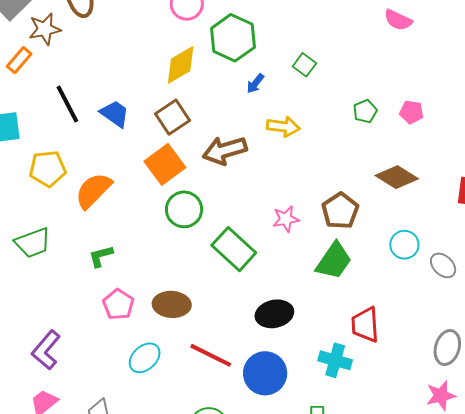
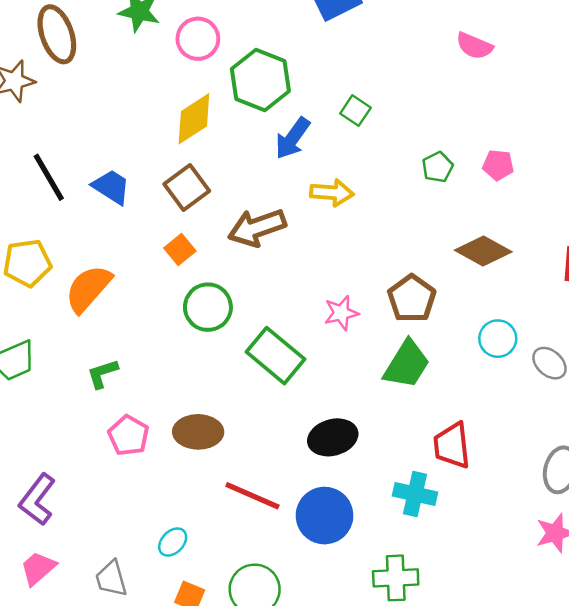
blue arrow: (255, 84) -> (292, 138), size x1.6
orange square: (165, 164) -> (180, 250), size x0.6
cyan ellipse: (145, 358) -> (173, 542), moved, size x0.7

